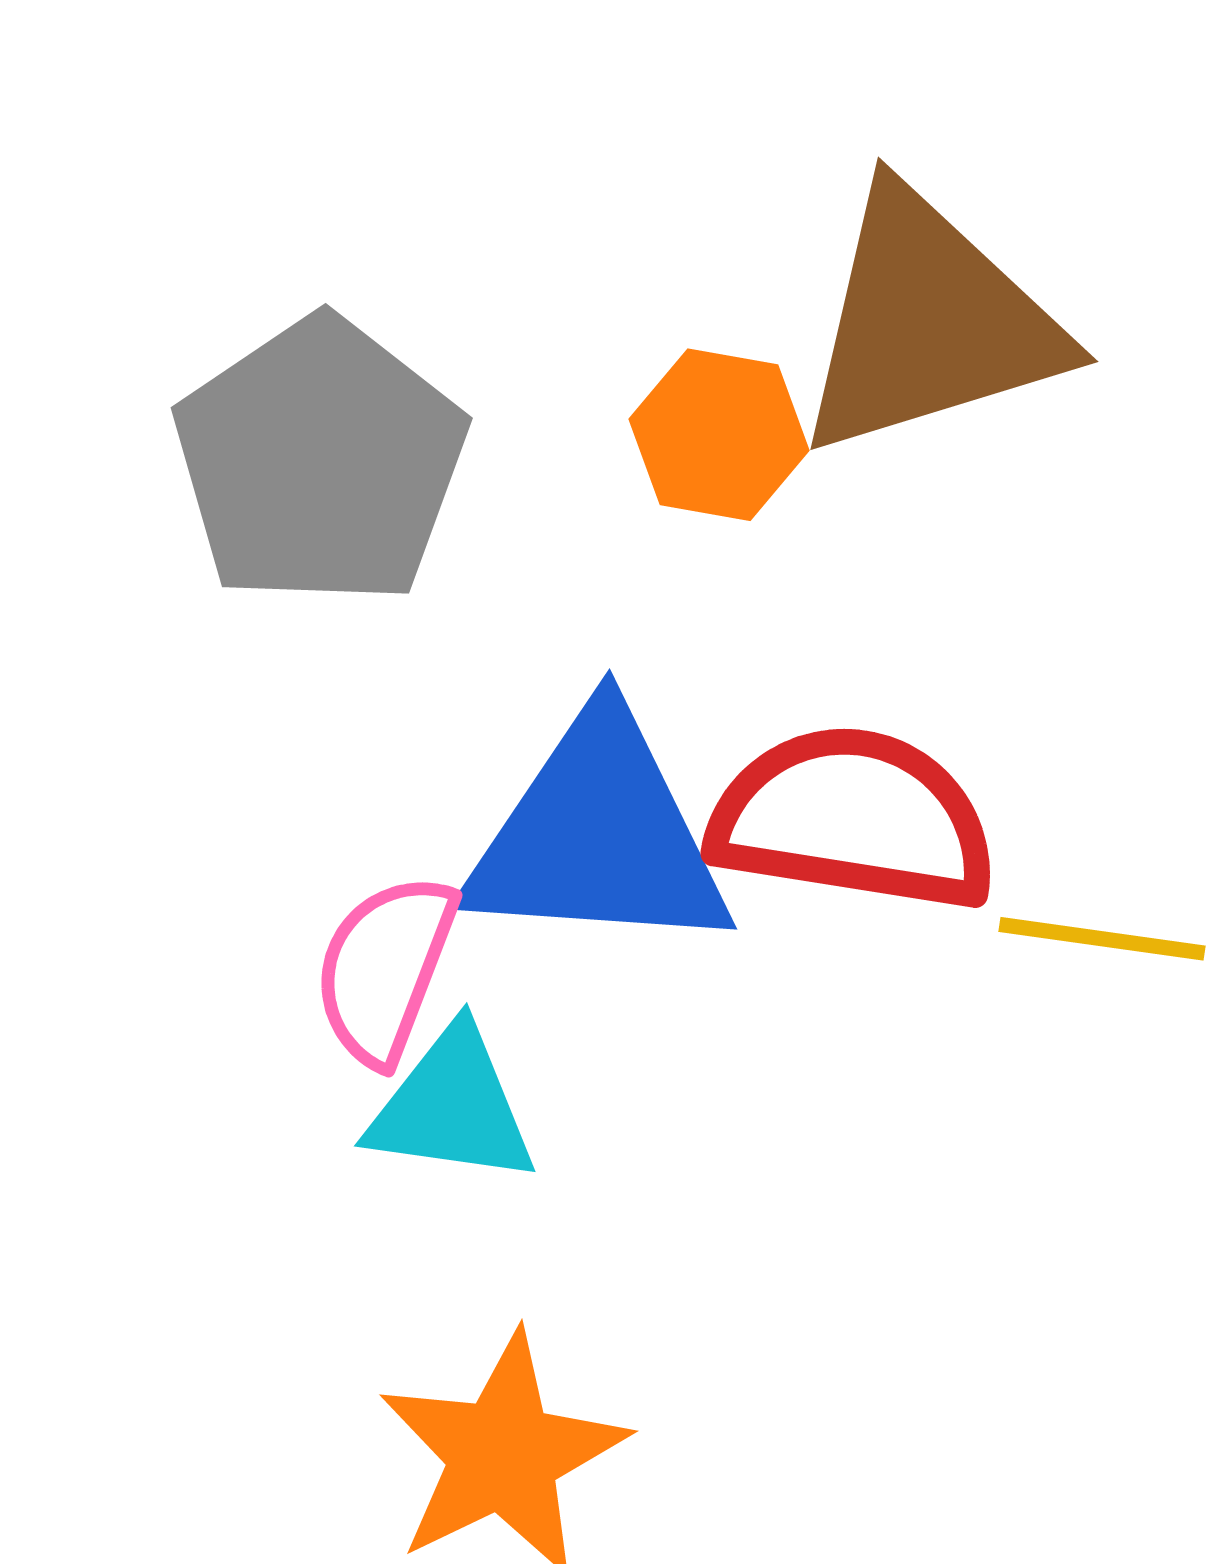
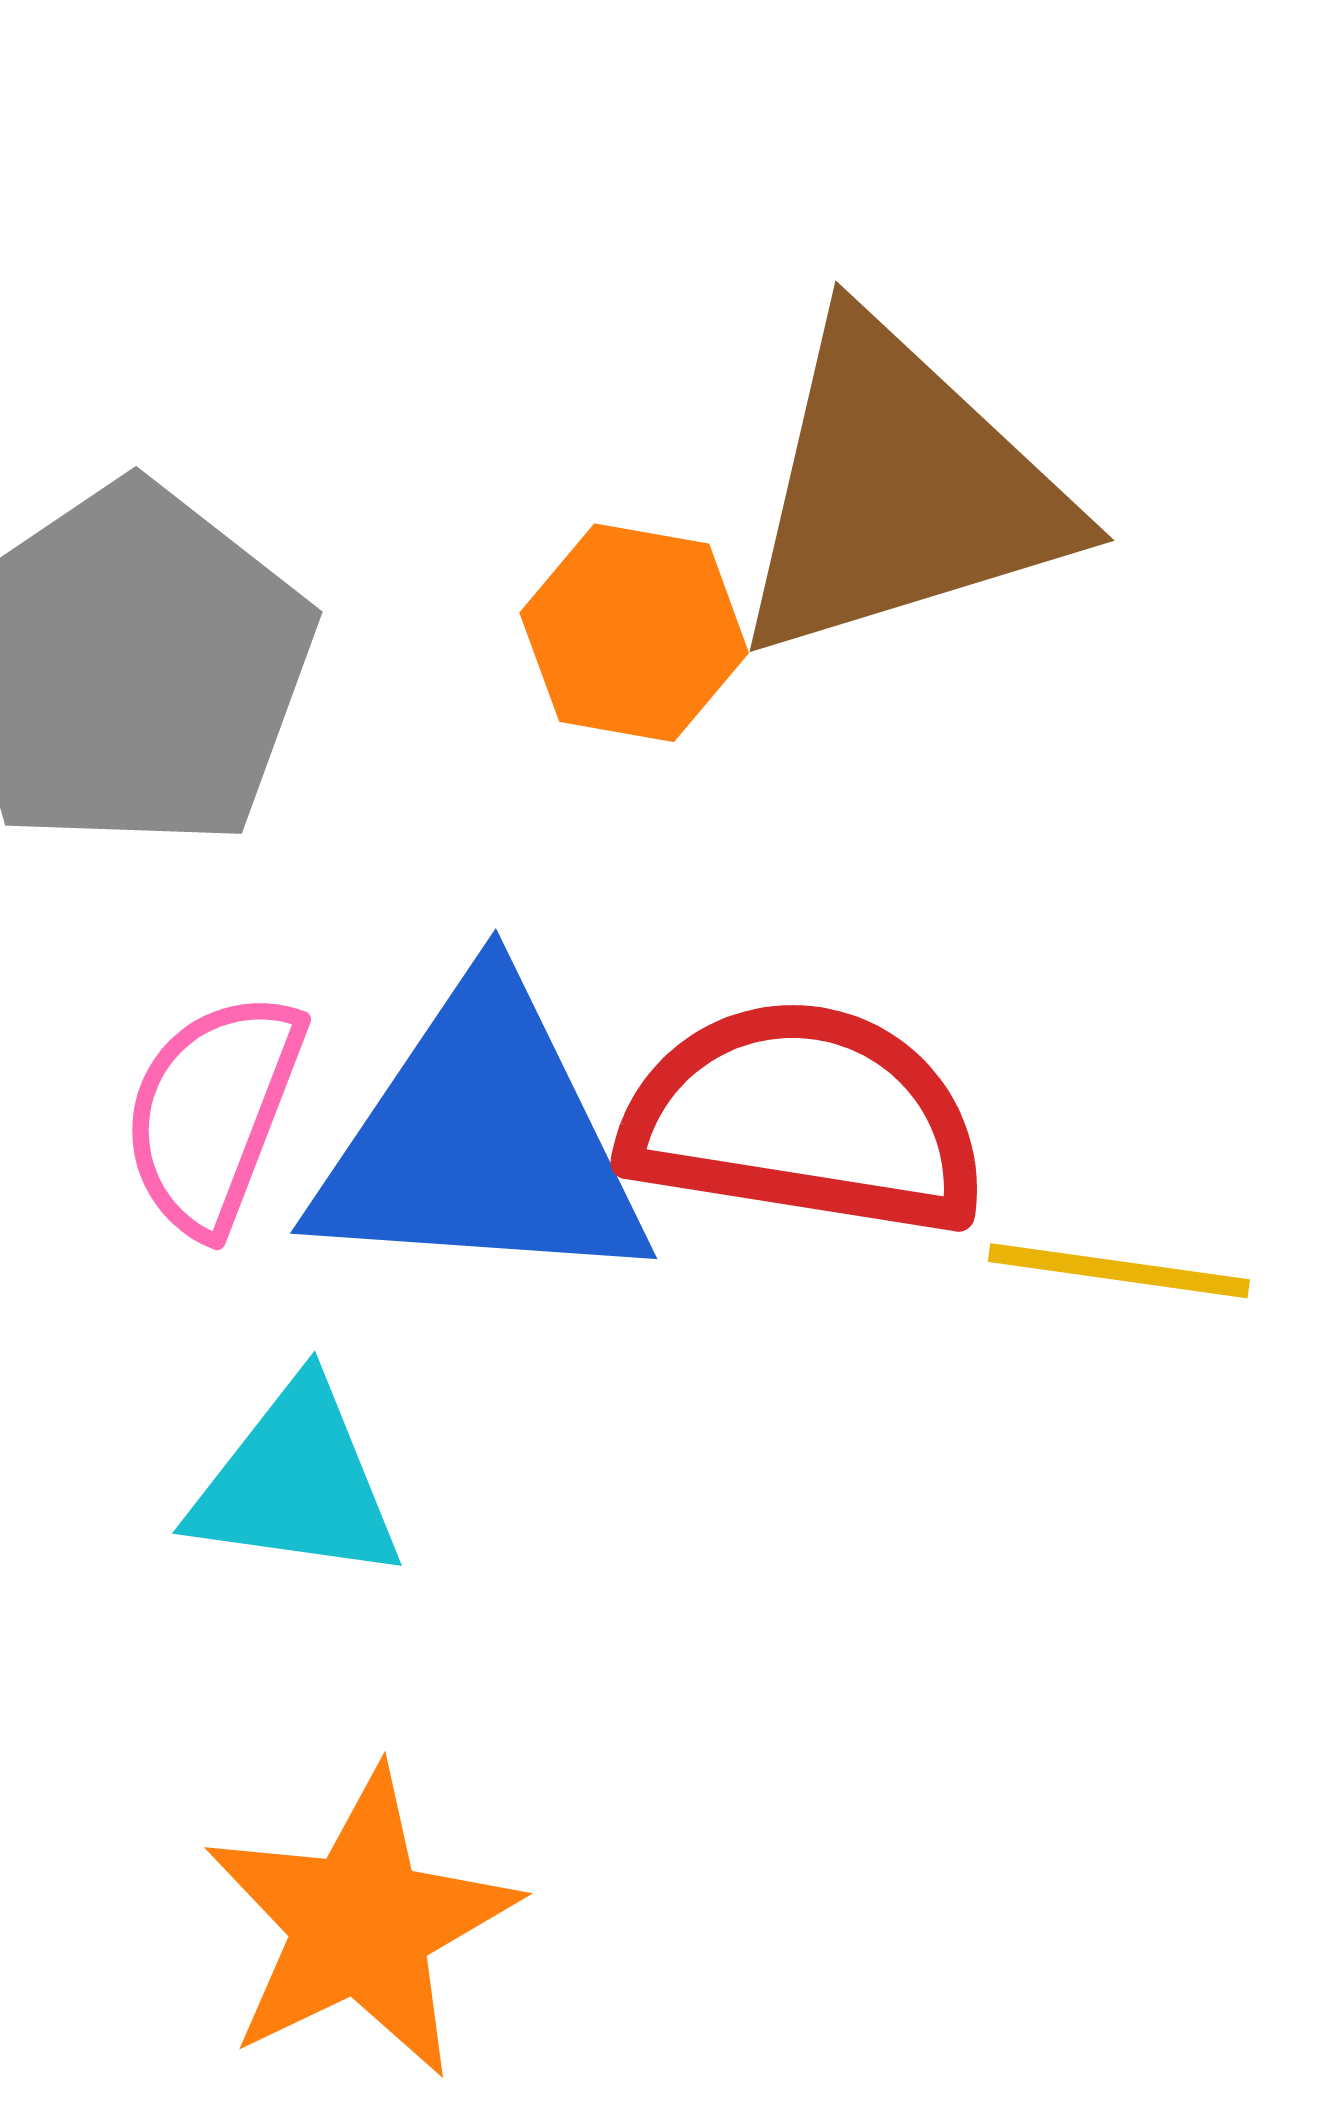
pink semicircle: (385, 969) -> (213, 1112), moved

